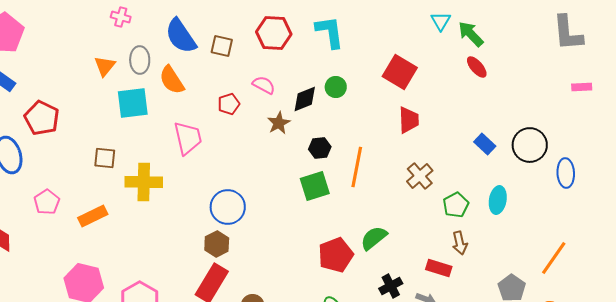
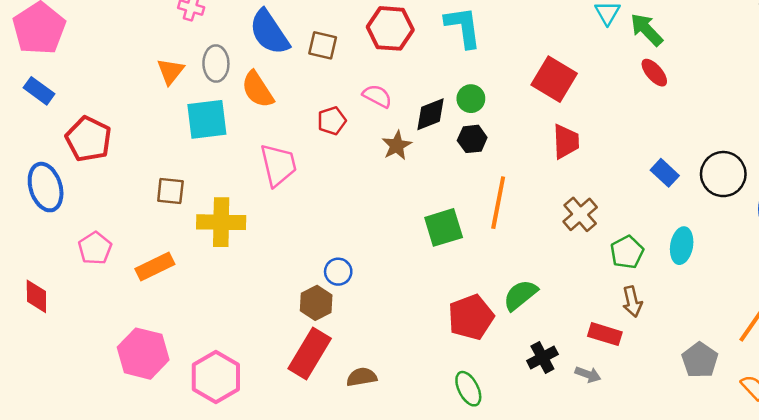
black hexagon: (320, 148) -> (472, 139), moved
blue circle: (228, 207) -> (338, 272), moved, size x0.6

